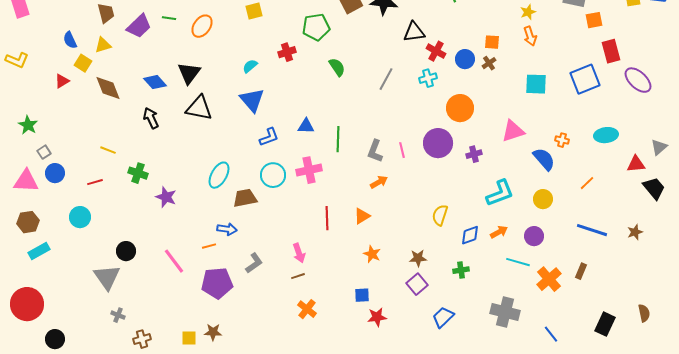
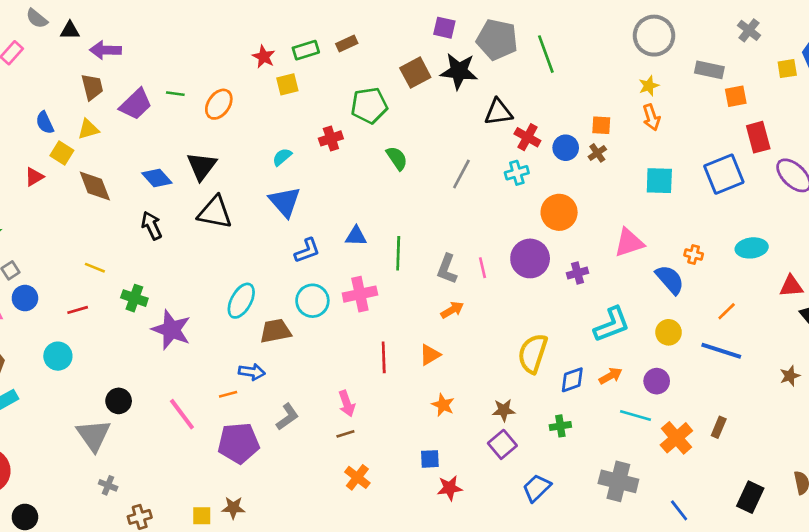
purple star: (166, 197) -> (171, 330), size x1.4
yellow semicircle: (440, 215) -> (533, 353), size x1.4
blue line: (592, 230) -> (721, 351), moved

